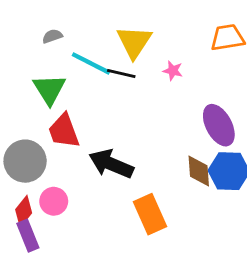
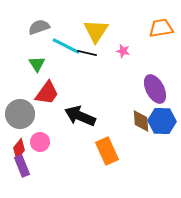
gray semicircle: (52, 36) -> (39, 27), size x1.5
green triangle: (49, 89) -> (37, 64), size x0.7
red trapezoid: (64, 131) -> (47, 93), turned -124

